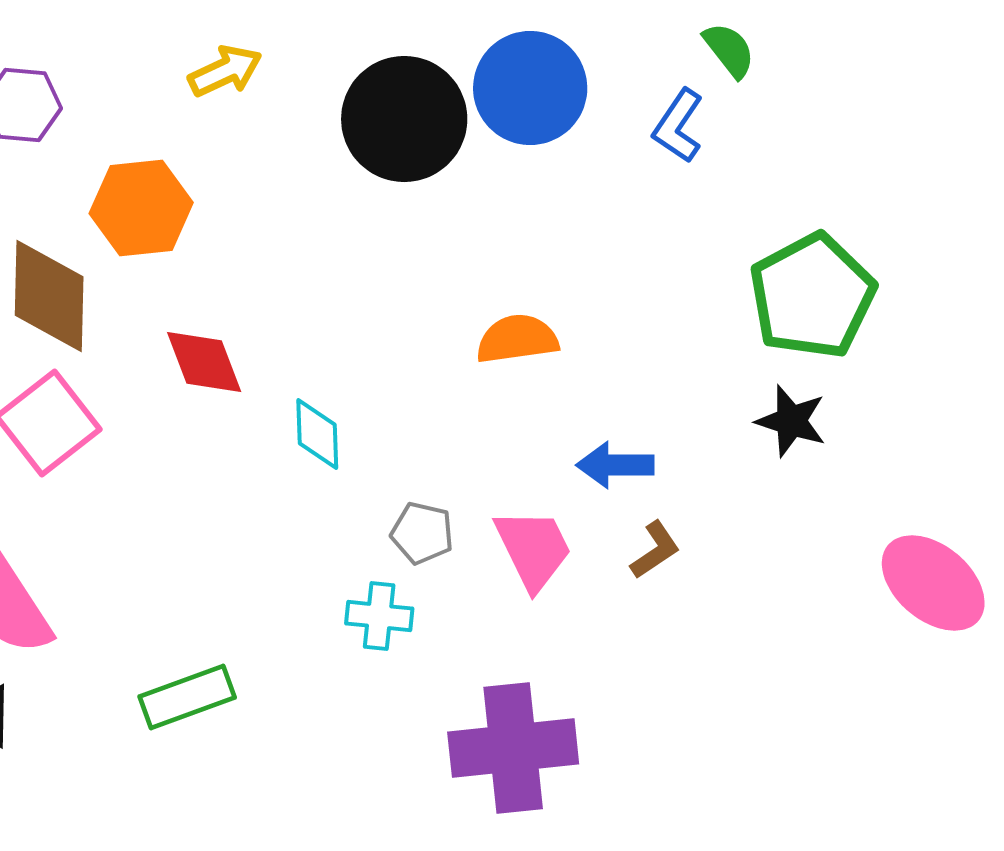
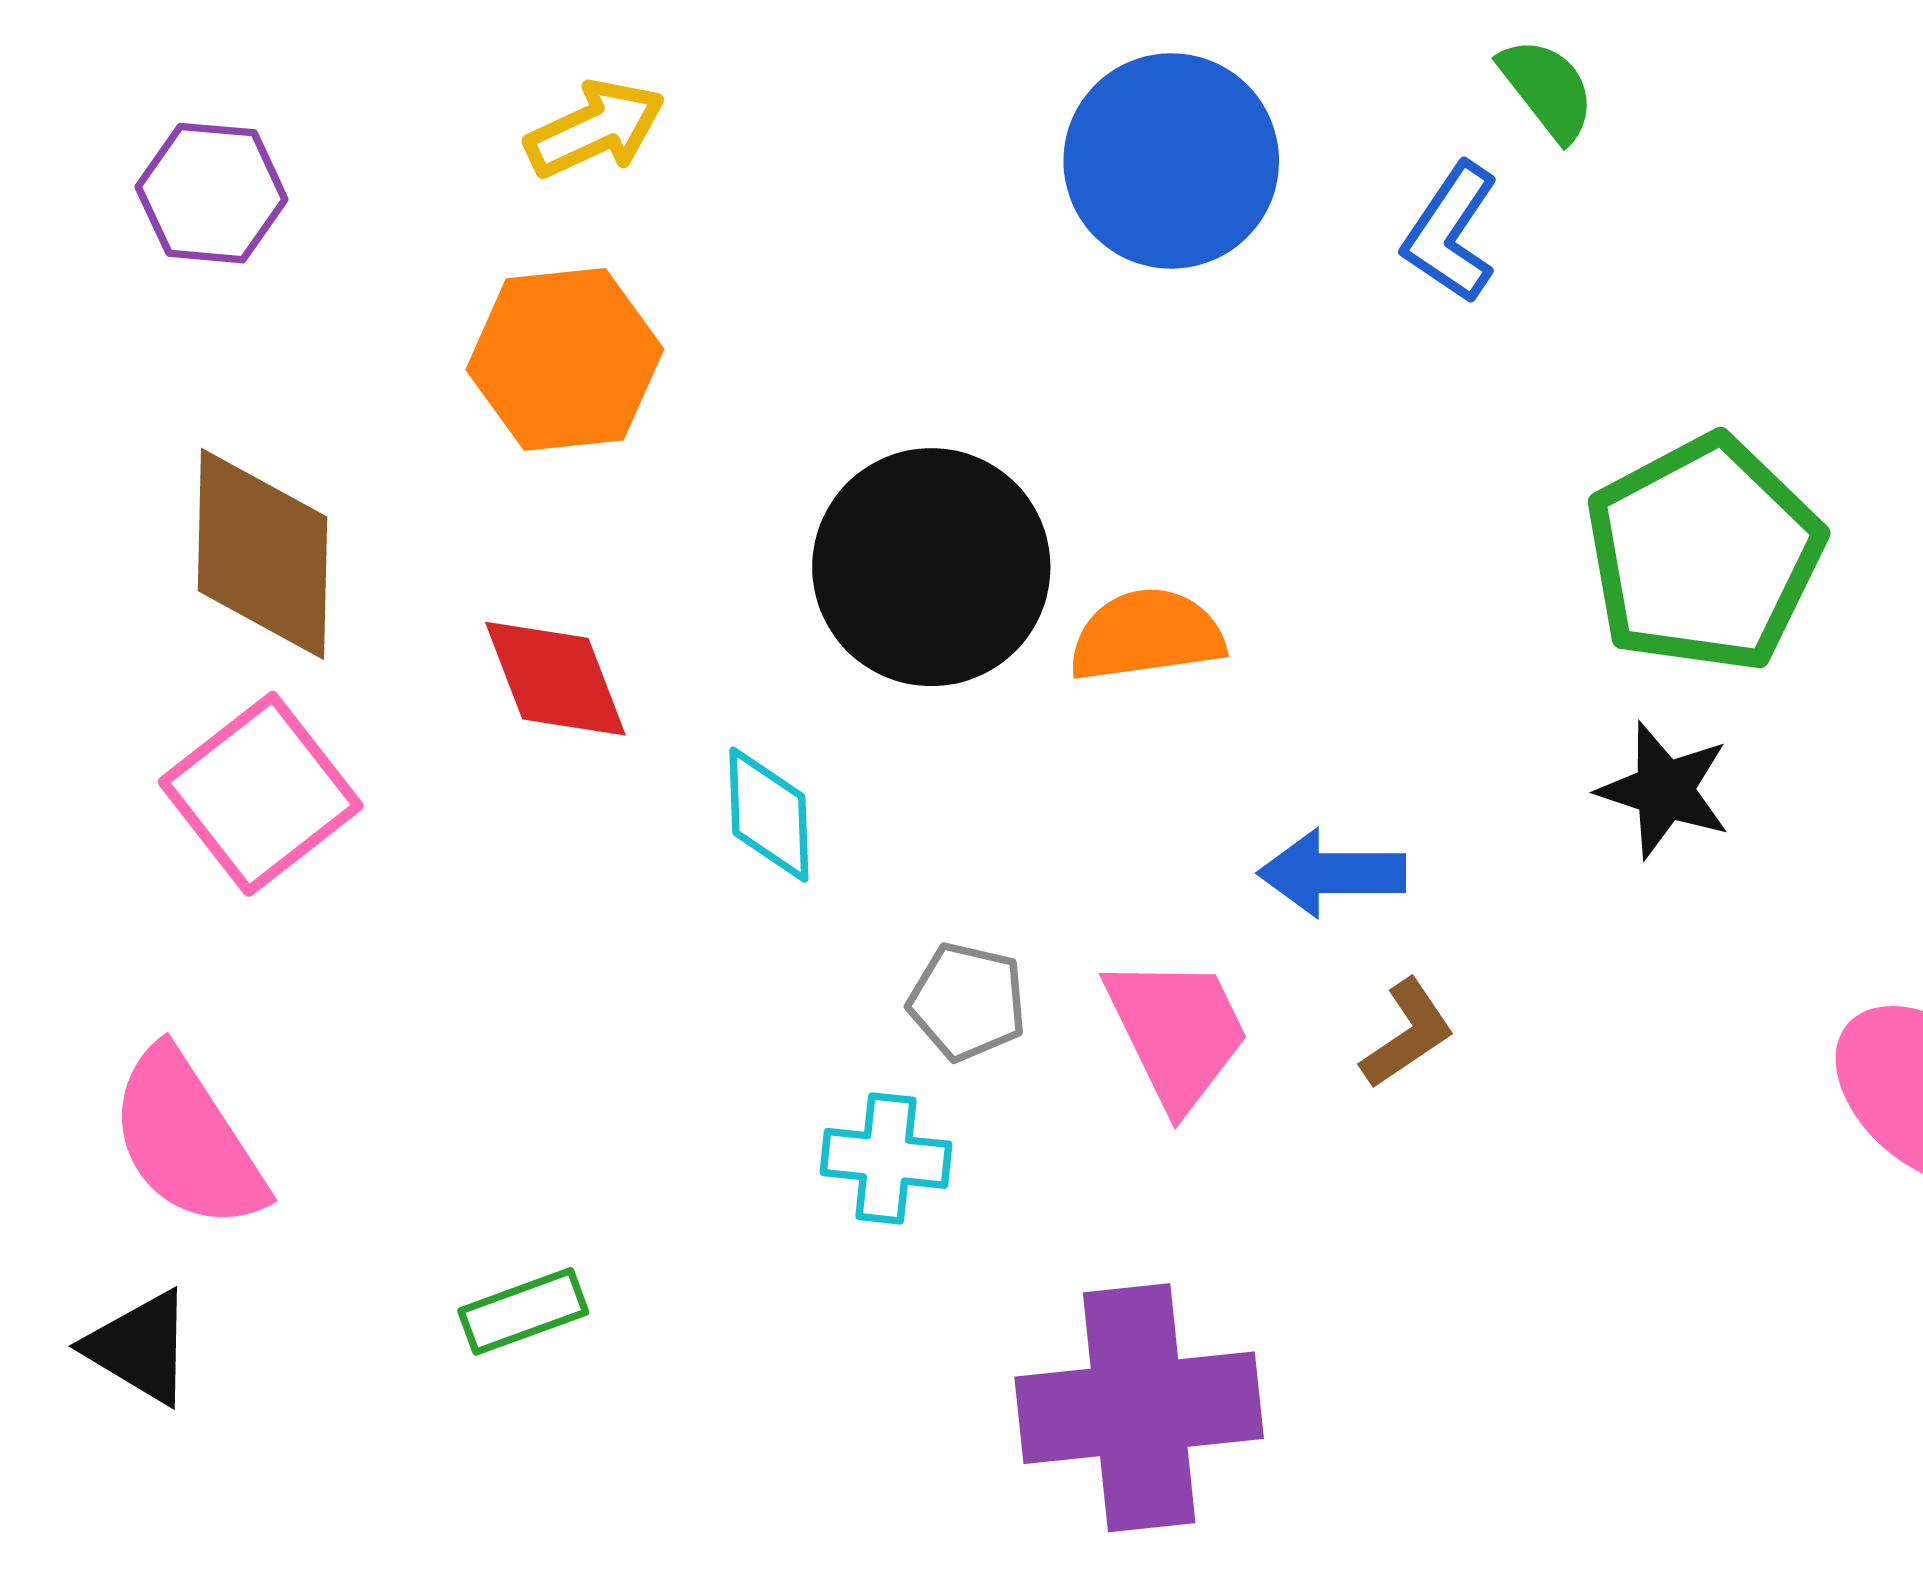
black circle: (404, 119) -> (931, 567), moved
orange hexagon: (141, 208) -> (565, 359), moved
green rectangle: (187, 697) -> (523, 1311), size x0.7

